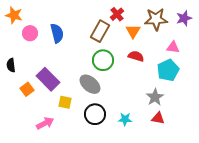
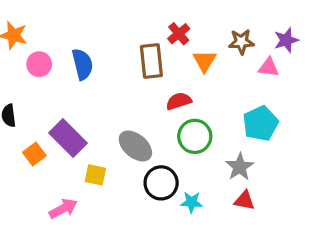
brown star: (156, 19) -> (241, 42), size x0.7
brown rectangle: (100, 31) -> (151, 61), turned -35
pink triangle: (173, 47) -> (269, 67), moved
red semicircle: (136, 56) -> (179, 101), moved, turned -35
green circle: (103, 60) -> (195, 136), moved
black circle: (95, 114) -> (161, 183), moved

